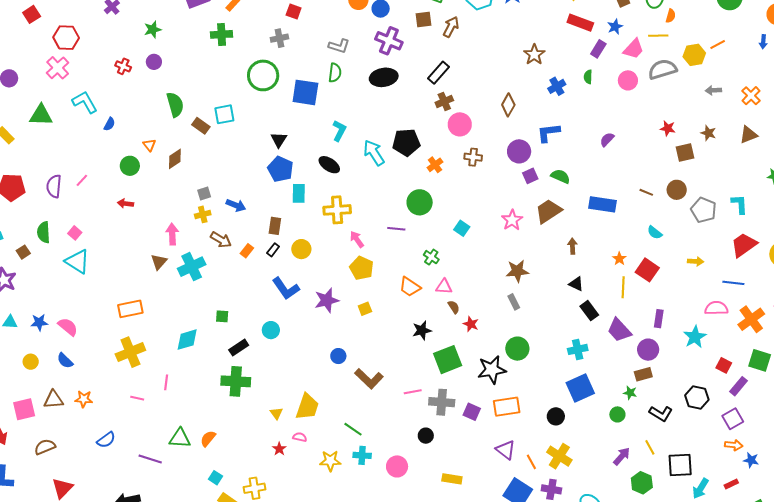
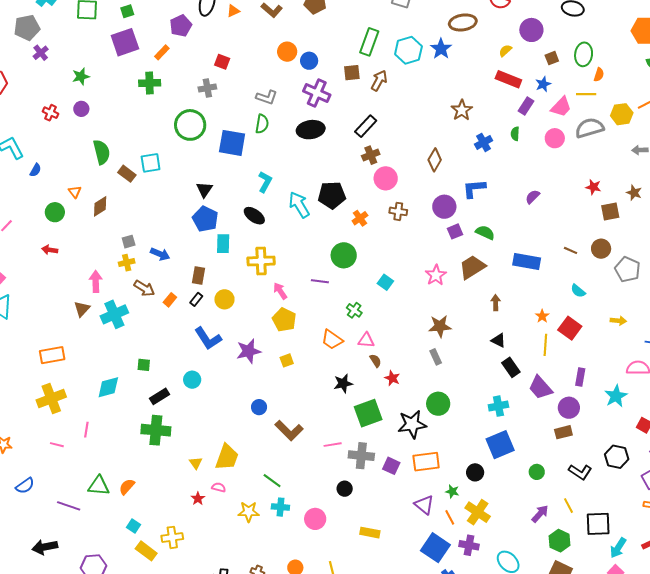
green star: (630, 393) -> (452, 491), moved

